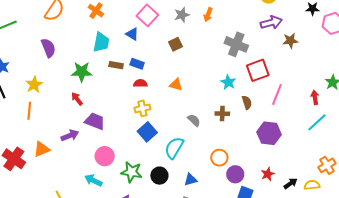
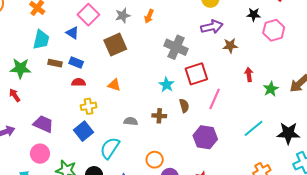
brown square: (175, 44) -> (115, 45), size x1.6
red arrow: (315, 97) -> (249, 75), moved
yellow cross: (142, 108) -> (89, 106), moved
gray semicircle: (194, 120) -> (131, 121), turned -40
purple trapezoid: (95, 121) -> (43, 124), moved

